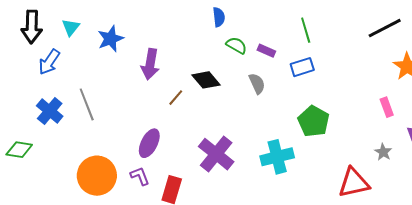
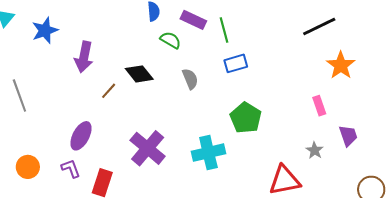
green line: (306, 30) -> (224, 30), moved
purple rectangle: (266, 51) -> (193, 20), moved, size x1.4
orange circle: (97, 176) -> (28, 167), size x0.6

